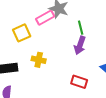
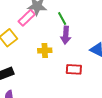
yellow cross: (39, 60) -> (45, 50), moved

